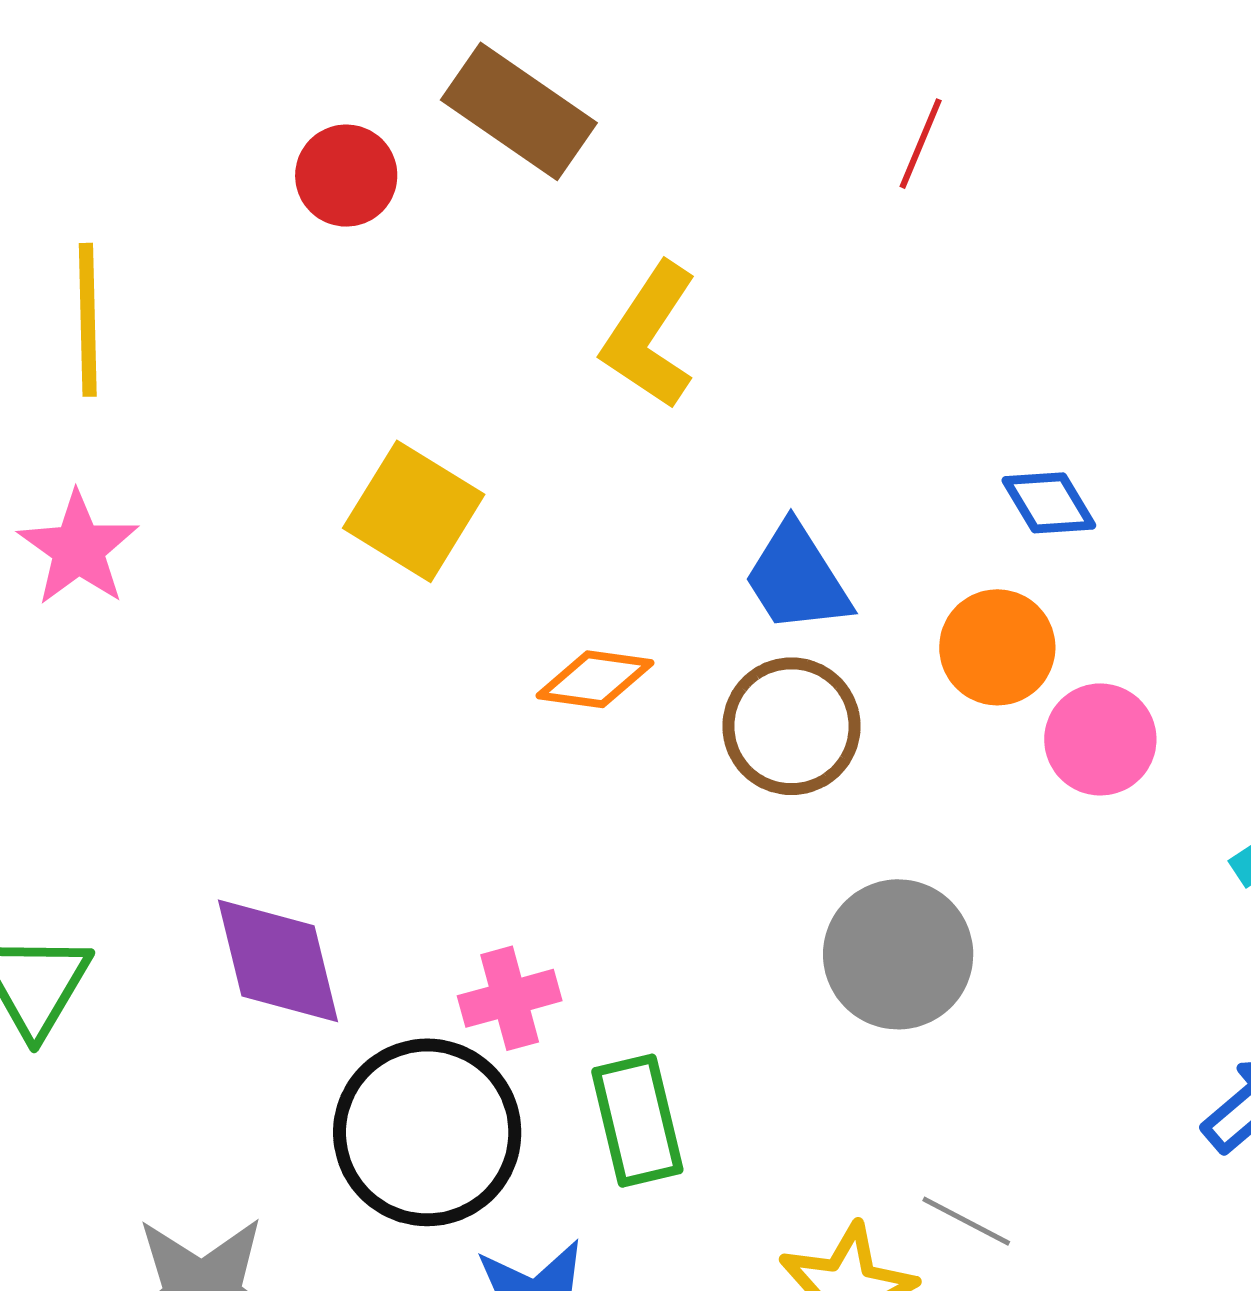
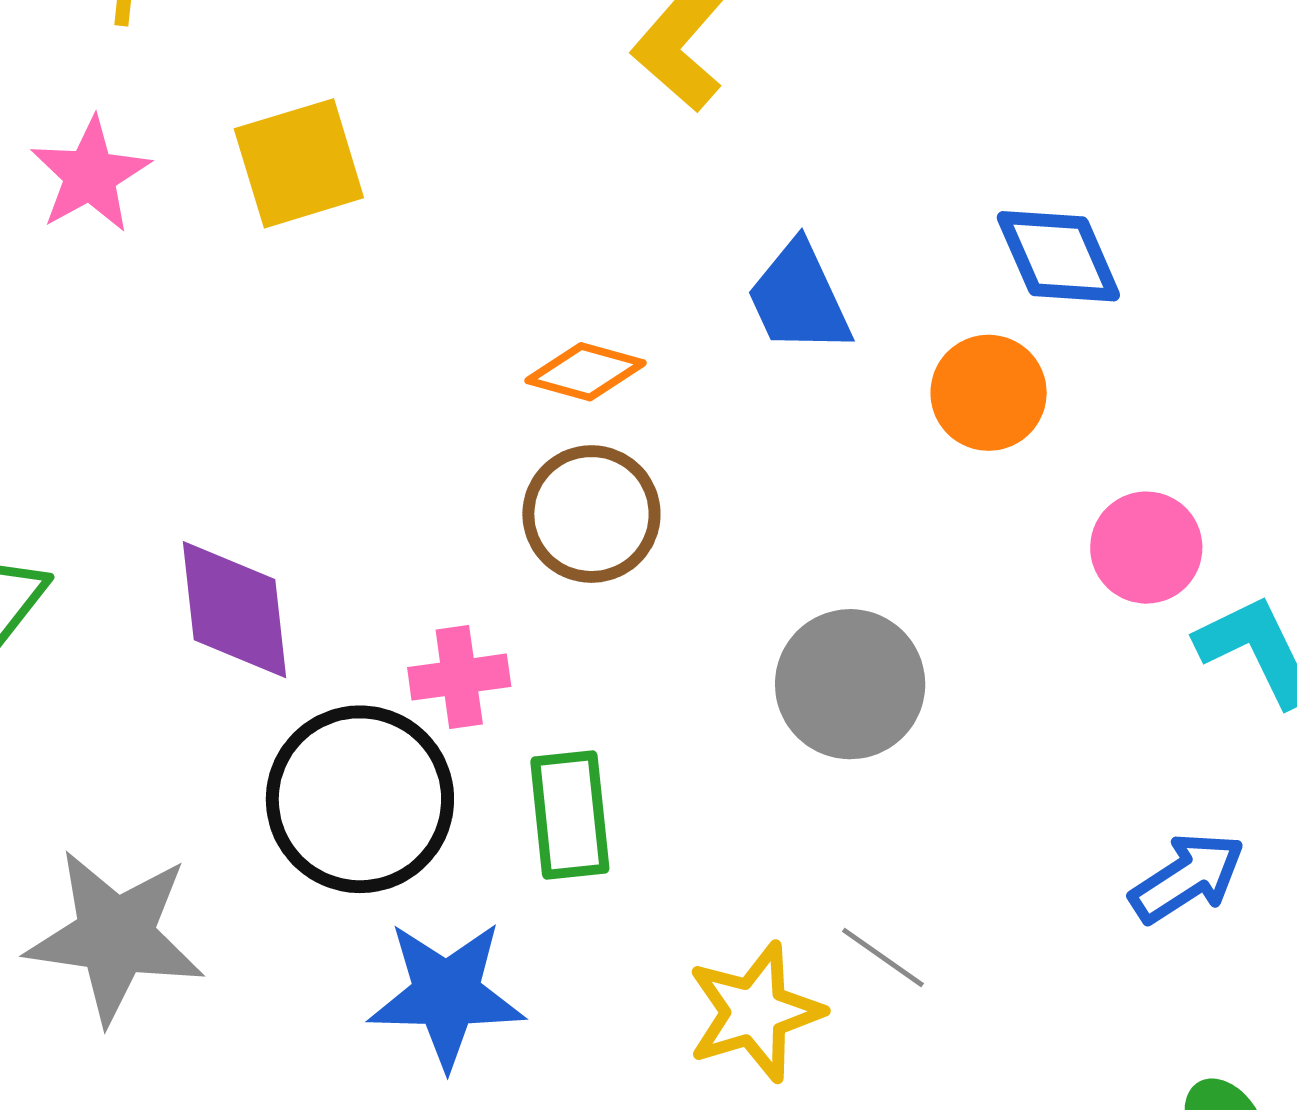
blue diamond: (1049, 503) -> (1058, 256), size x1.4
yellow square: (414, 511) -> (299, 163), moved, turned 34
brown circle: (791, 726) -> (591, 514), moved
pink circle: (1100, 739) -> (1146, 548), moved

